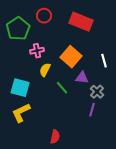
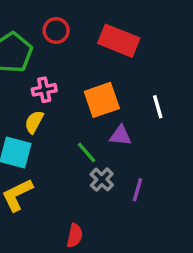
orange square: (71, 57) -> (102, 100), turned 30
yellow semicircle: (45, 70) -> (34, 122), moved
gray cross: (97, 92) -> (102, 180), moved

